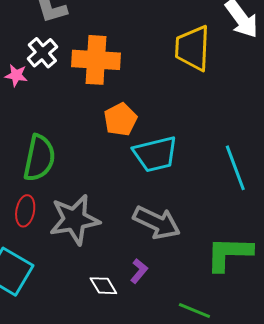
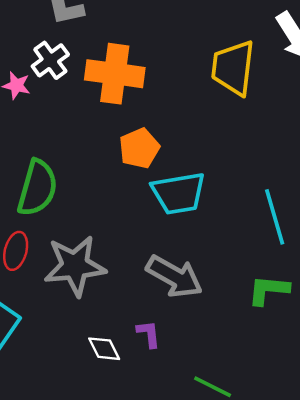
green L-shape: (229, 254) -> (268, 290), moved, size x0.7
purple L-shape: (139, 271) -> (149, 334), turned -50

